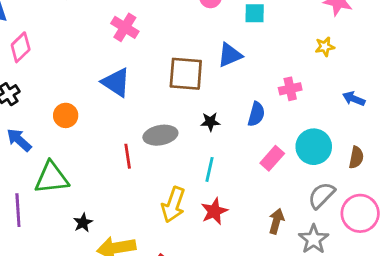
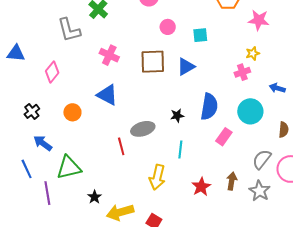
pink diamond: (21, 47) -> (52, 72), moved
brown square: (186, 74) -> (153, 62), moved
pink cross: (290, 89) -> (242, 72), moved
blue semicircle: (256, 114) -> (209, 107), size x1.5
orange circle: (66, 115) -> (72, 112), moved
cyan circle: (314, 147) -> (250, 111), moved
red star: (214, 211) -> (201, 187), moved

